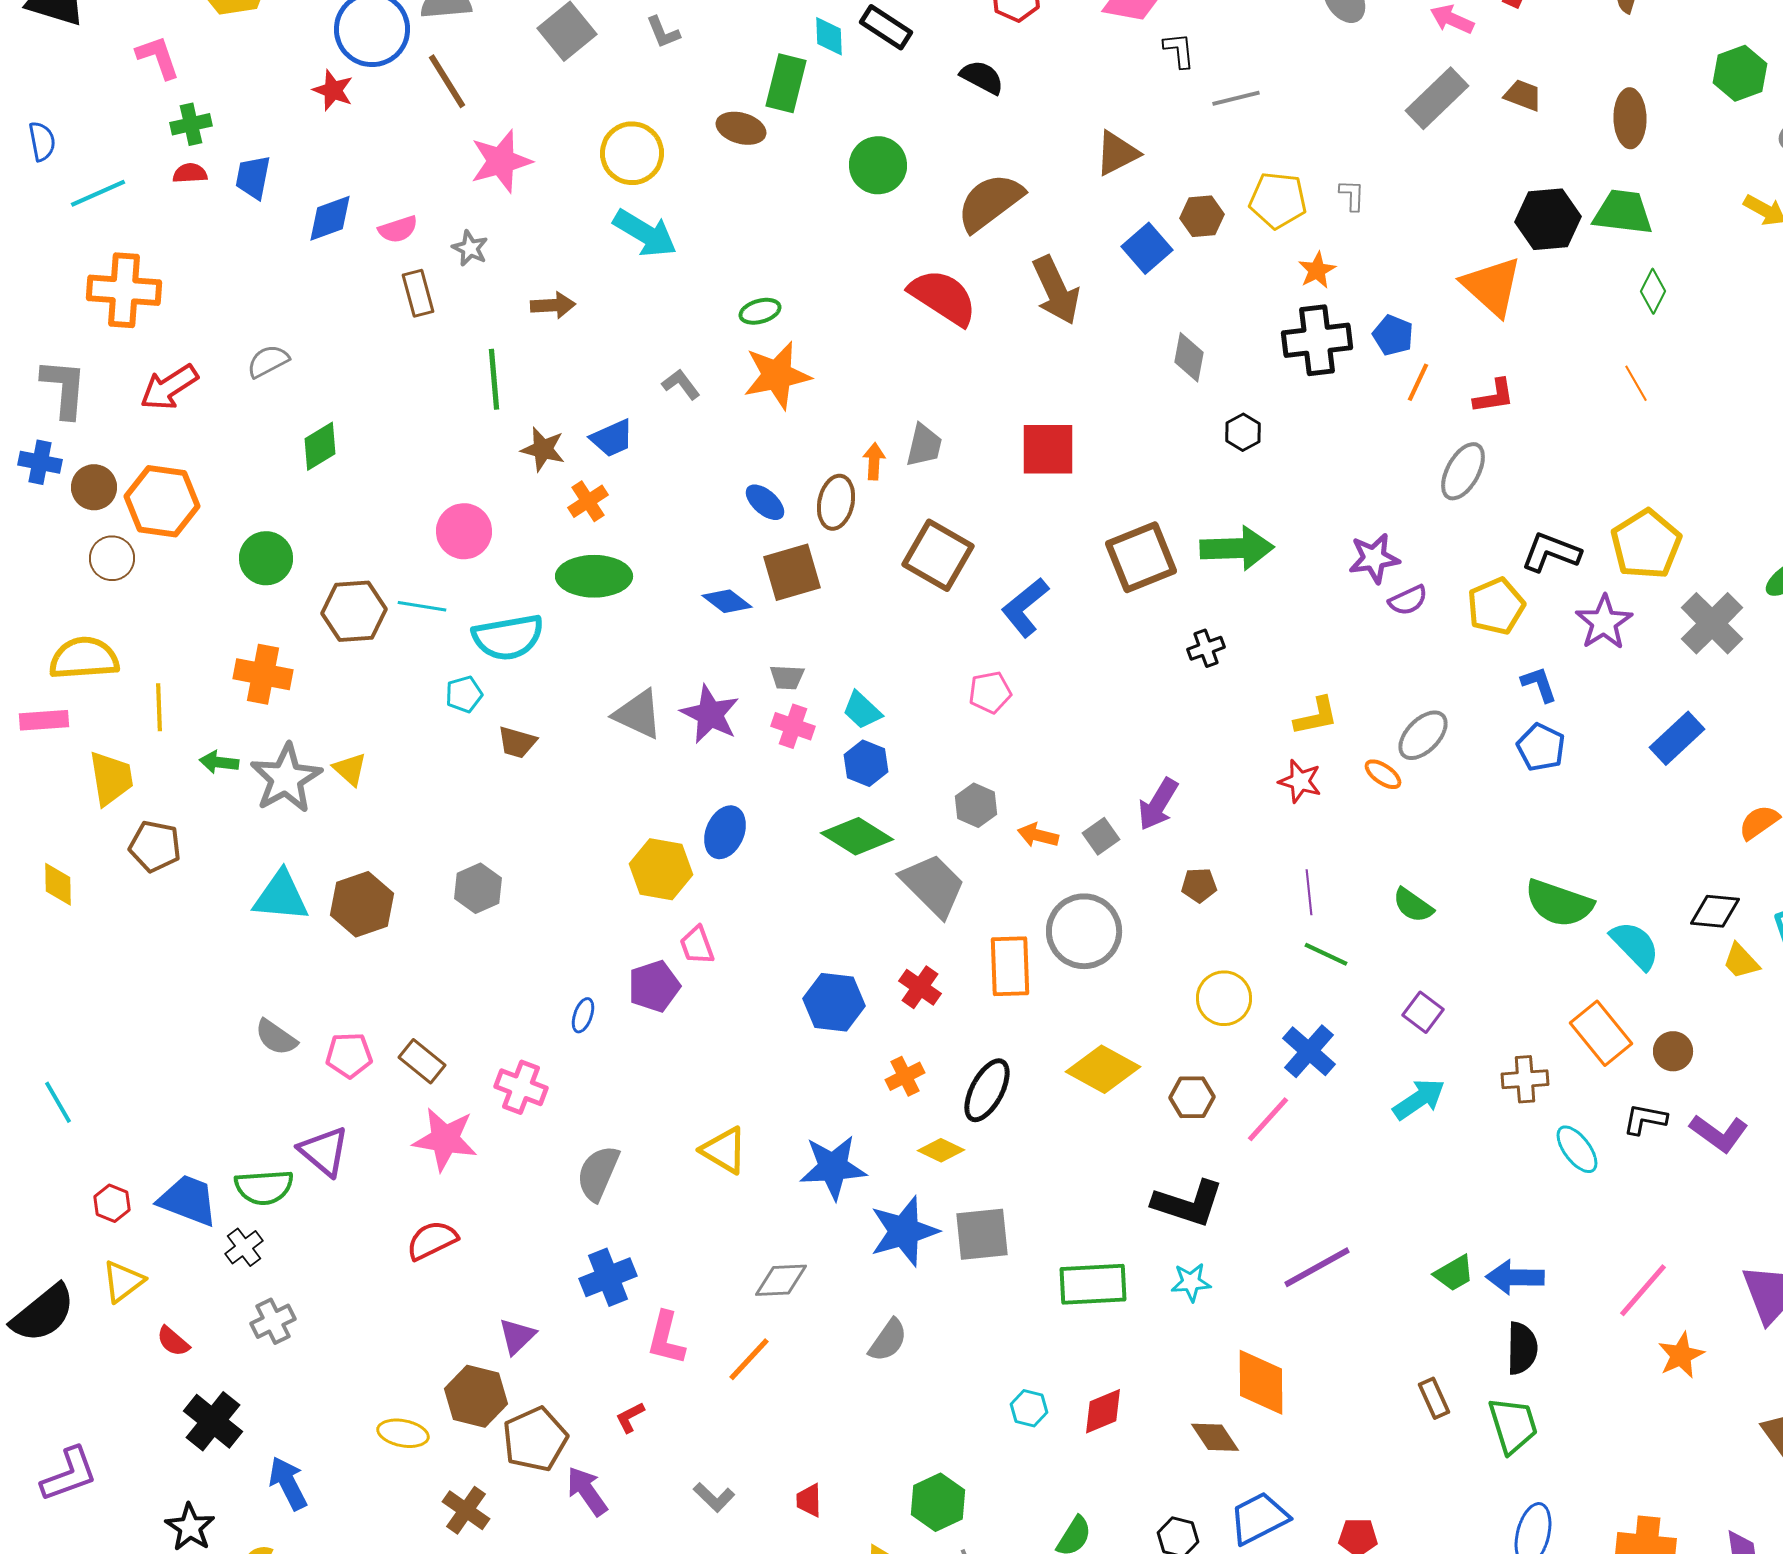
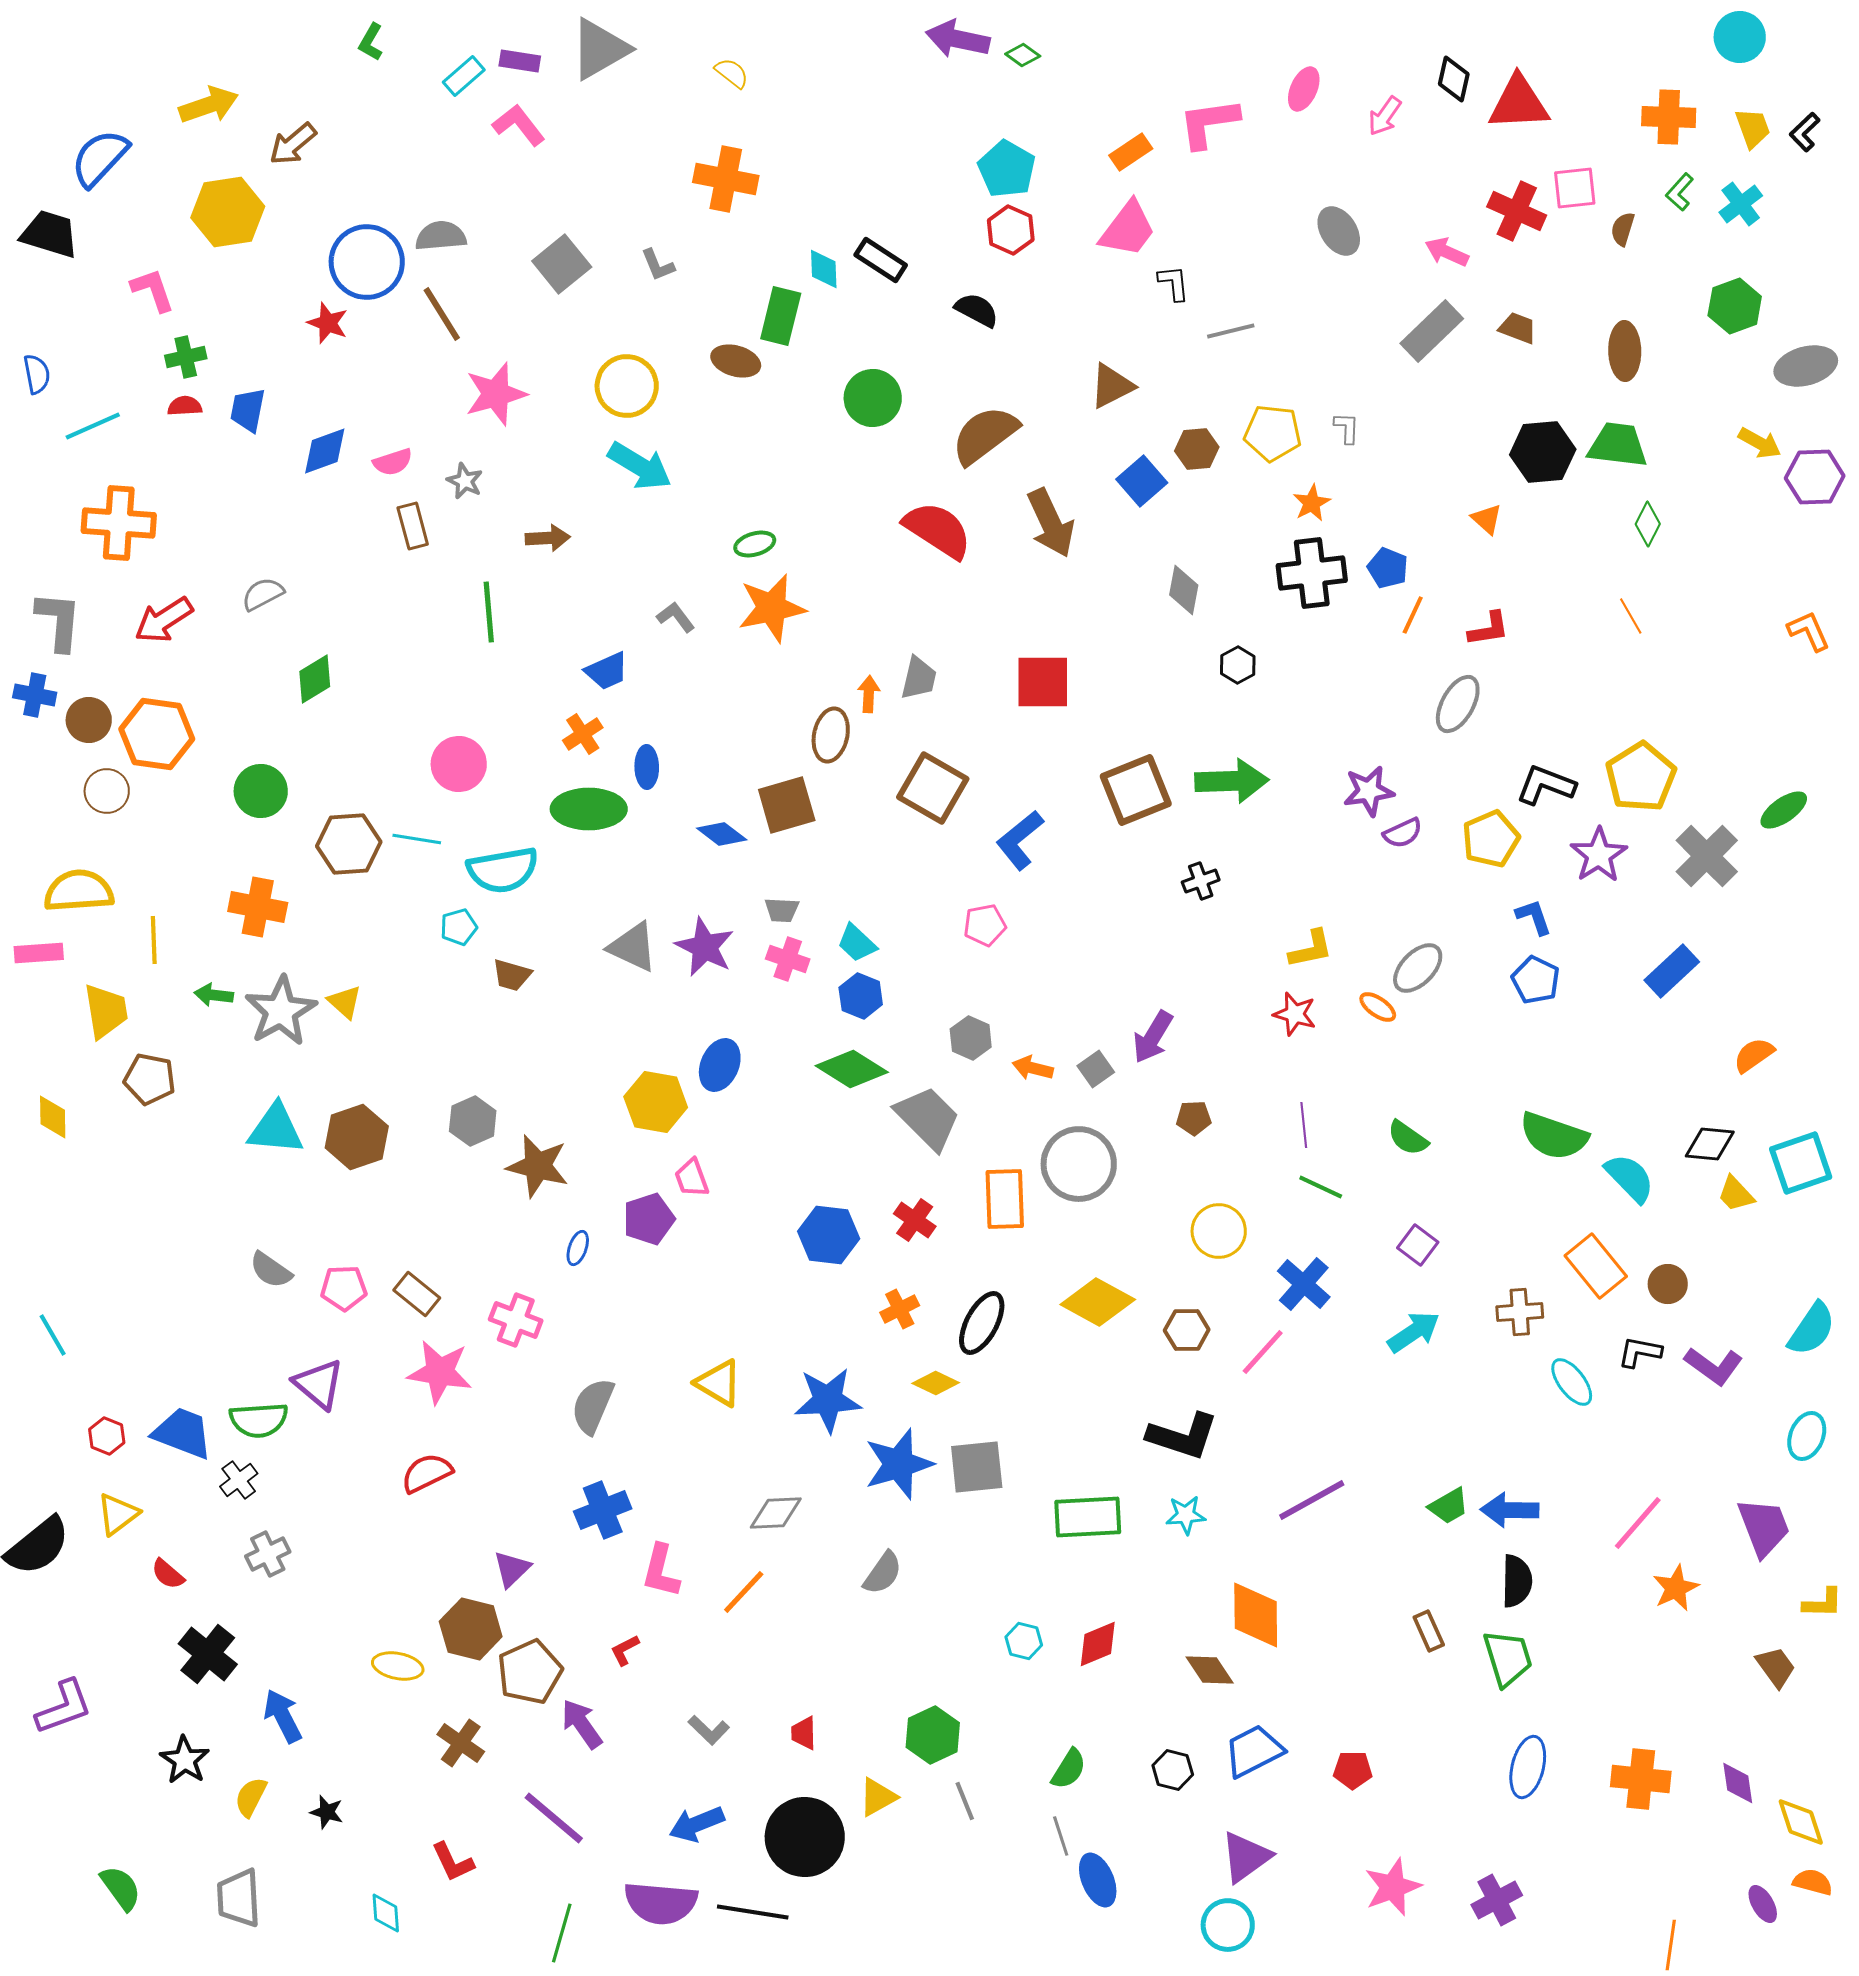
orange triangle: (1492, 286) -> (1487, 519), size x0.5
brown star: (543, 449) -> (538, 1166), moved, size x1.4
blue ellipse: (765, 502) -> (647, 767), moved, turned 48

